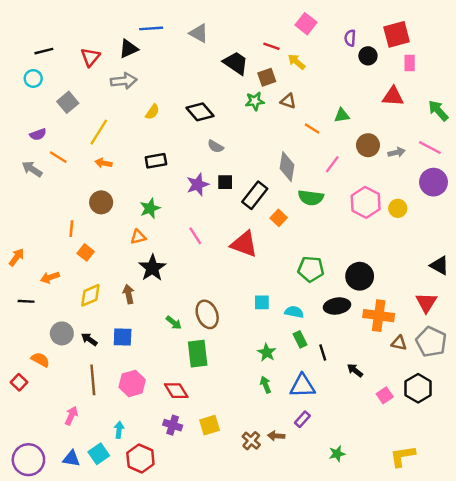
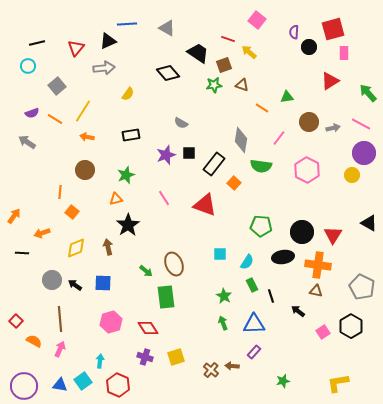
red triangle: (393, 96) -> (330, 81), turned -36
black diamond: (200, 112) -> (168, 73), moved
orange line: (58, 157) -> (55, 119), moved
yellow circle: (398, 208) -> (352, 175), moved
red triangle: (426, 302) -> (333, 235), moved
cyan semicircle: (294, 312) -> (247, 262), turned 112
brown triangle: (399, 343) -> (316, 291), moved
orange semicircle: (40, 360) -> (34, 341), moved
brown line: (93, 380) -> (60, 319), moved

